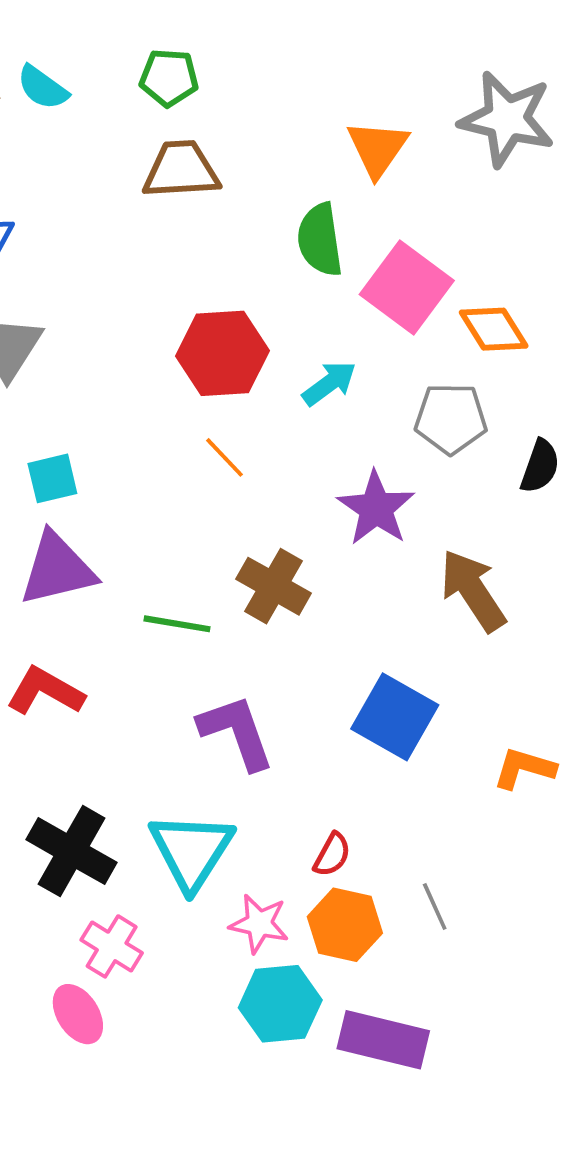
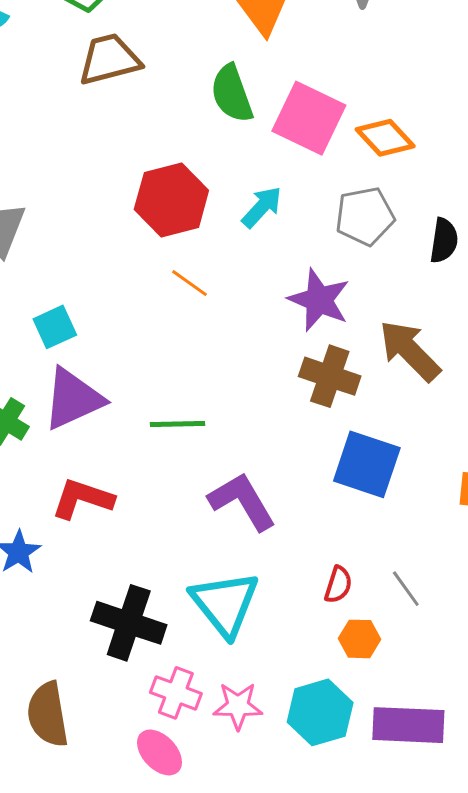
brown cross: (273, 586) -> (330, 376), moved
gray line: (435, 907) -> (406, 589), moved
pink star: (259, 924) -> (238, 706), moved
orange hexagon: (345, 925) -> (360, 639), size x0.7

